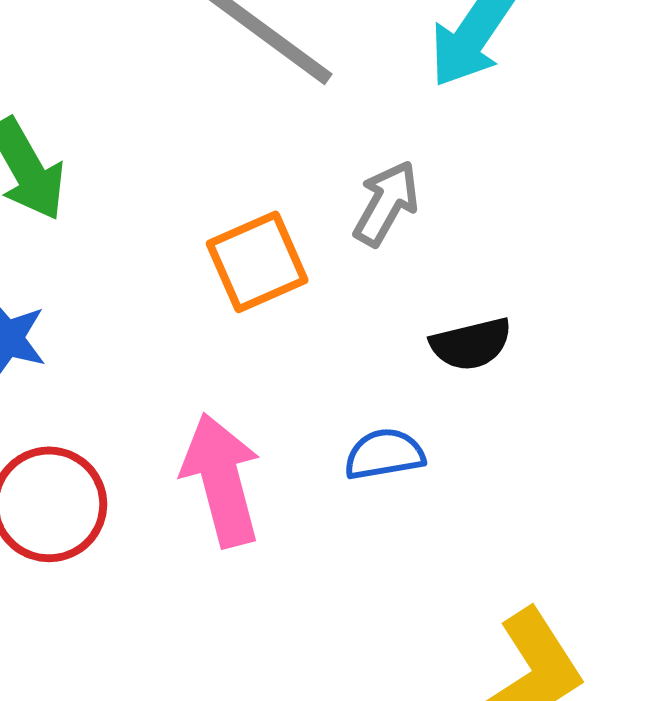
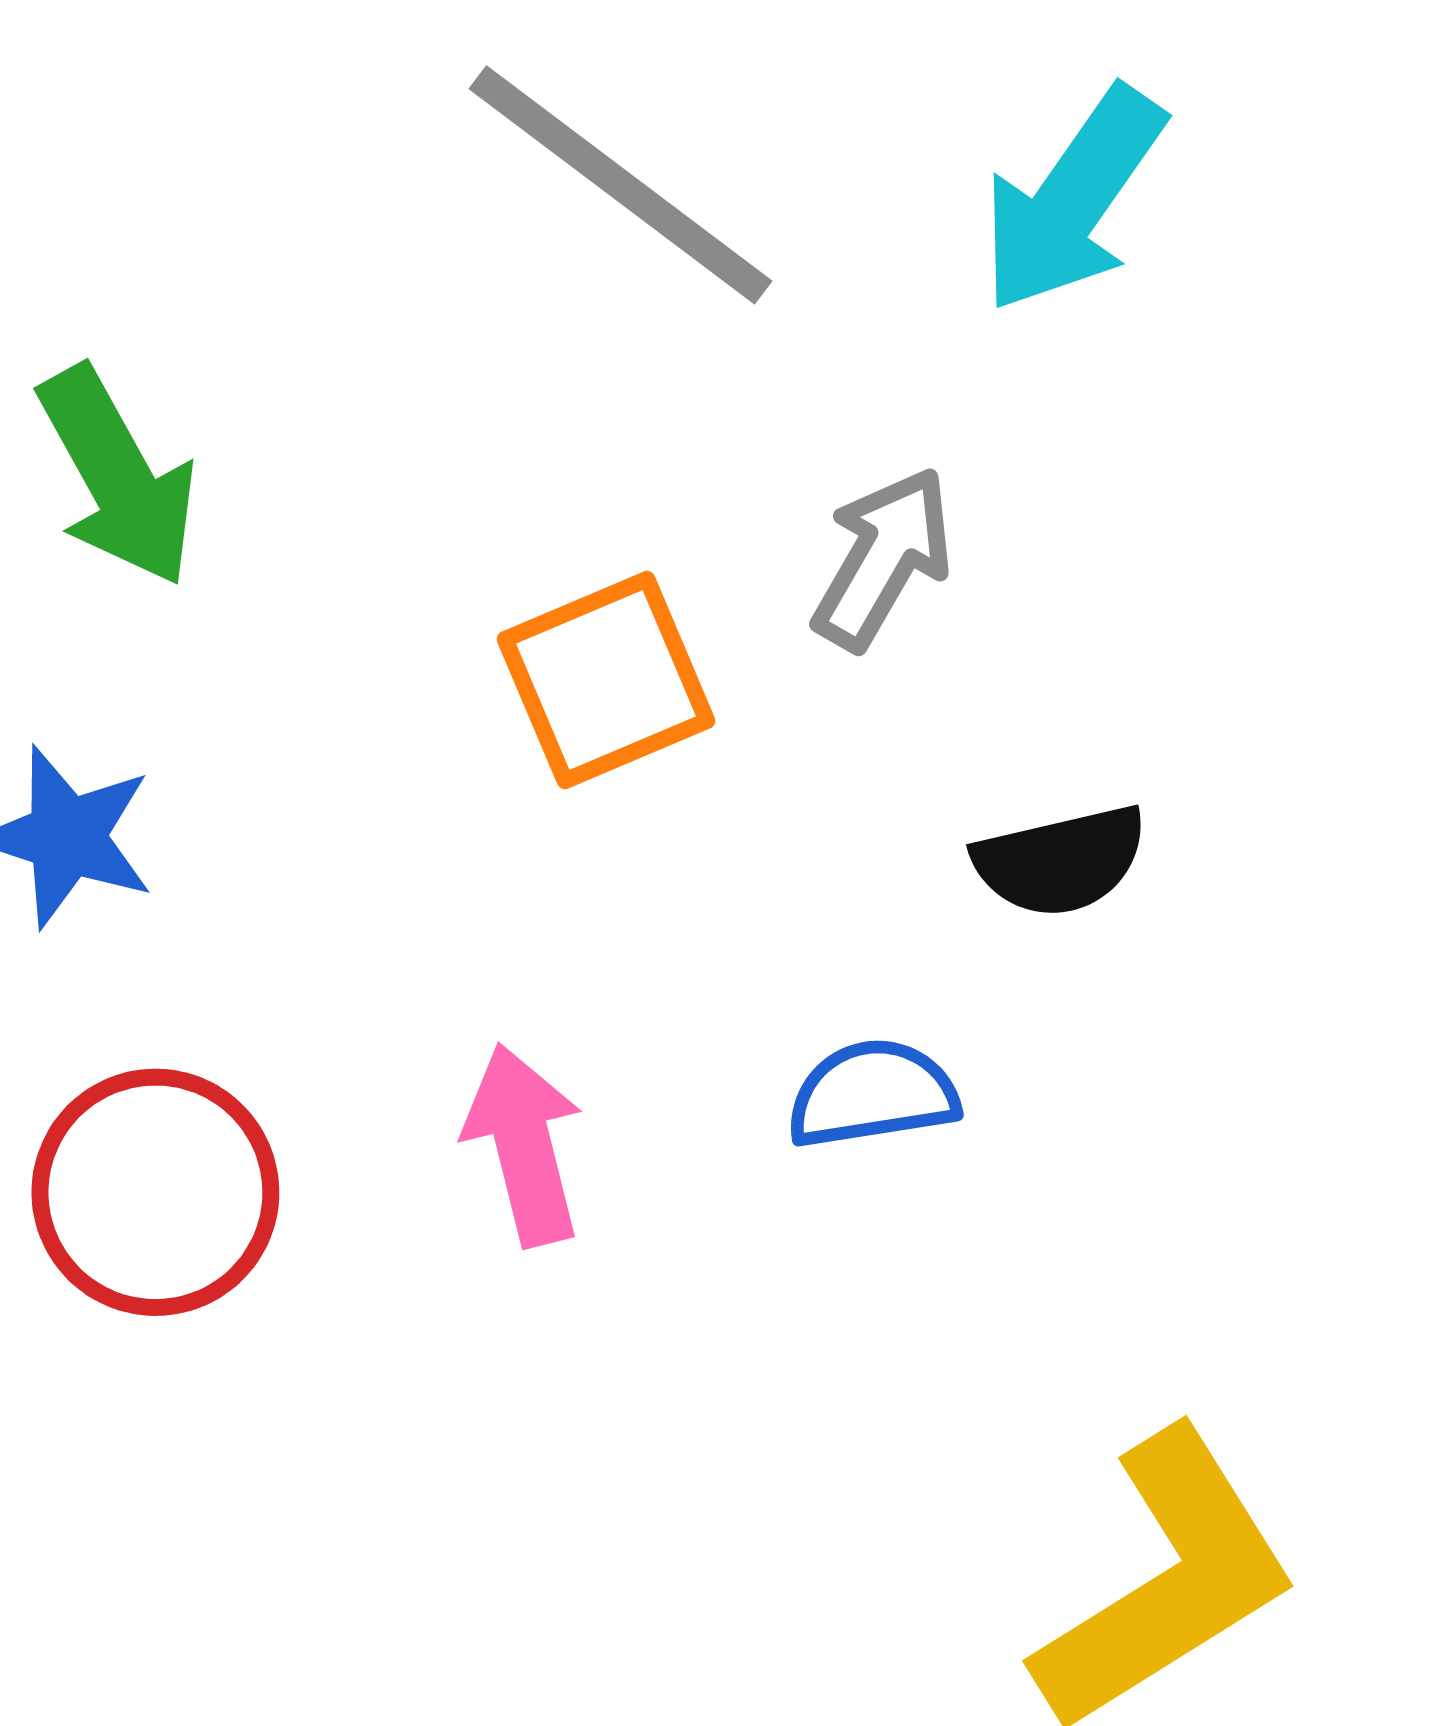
pink arrow: (221, 480) -> (524, 1145), size x0.7

